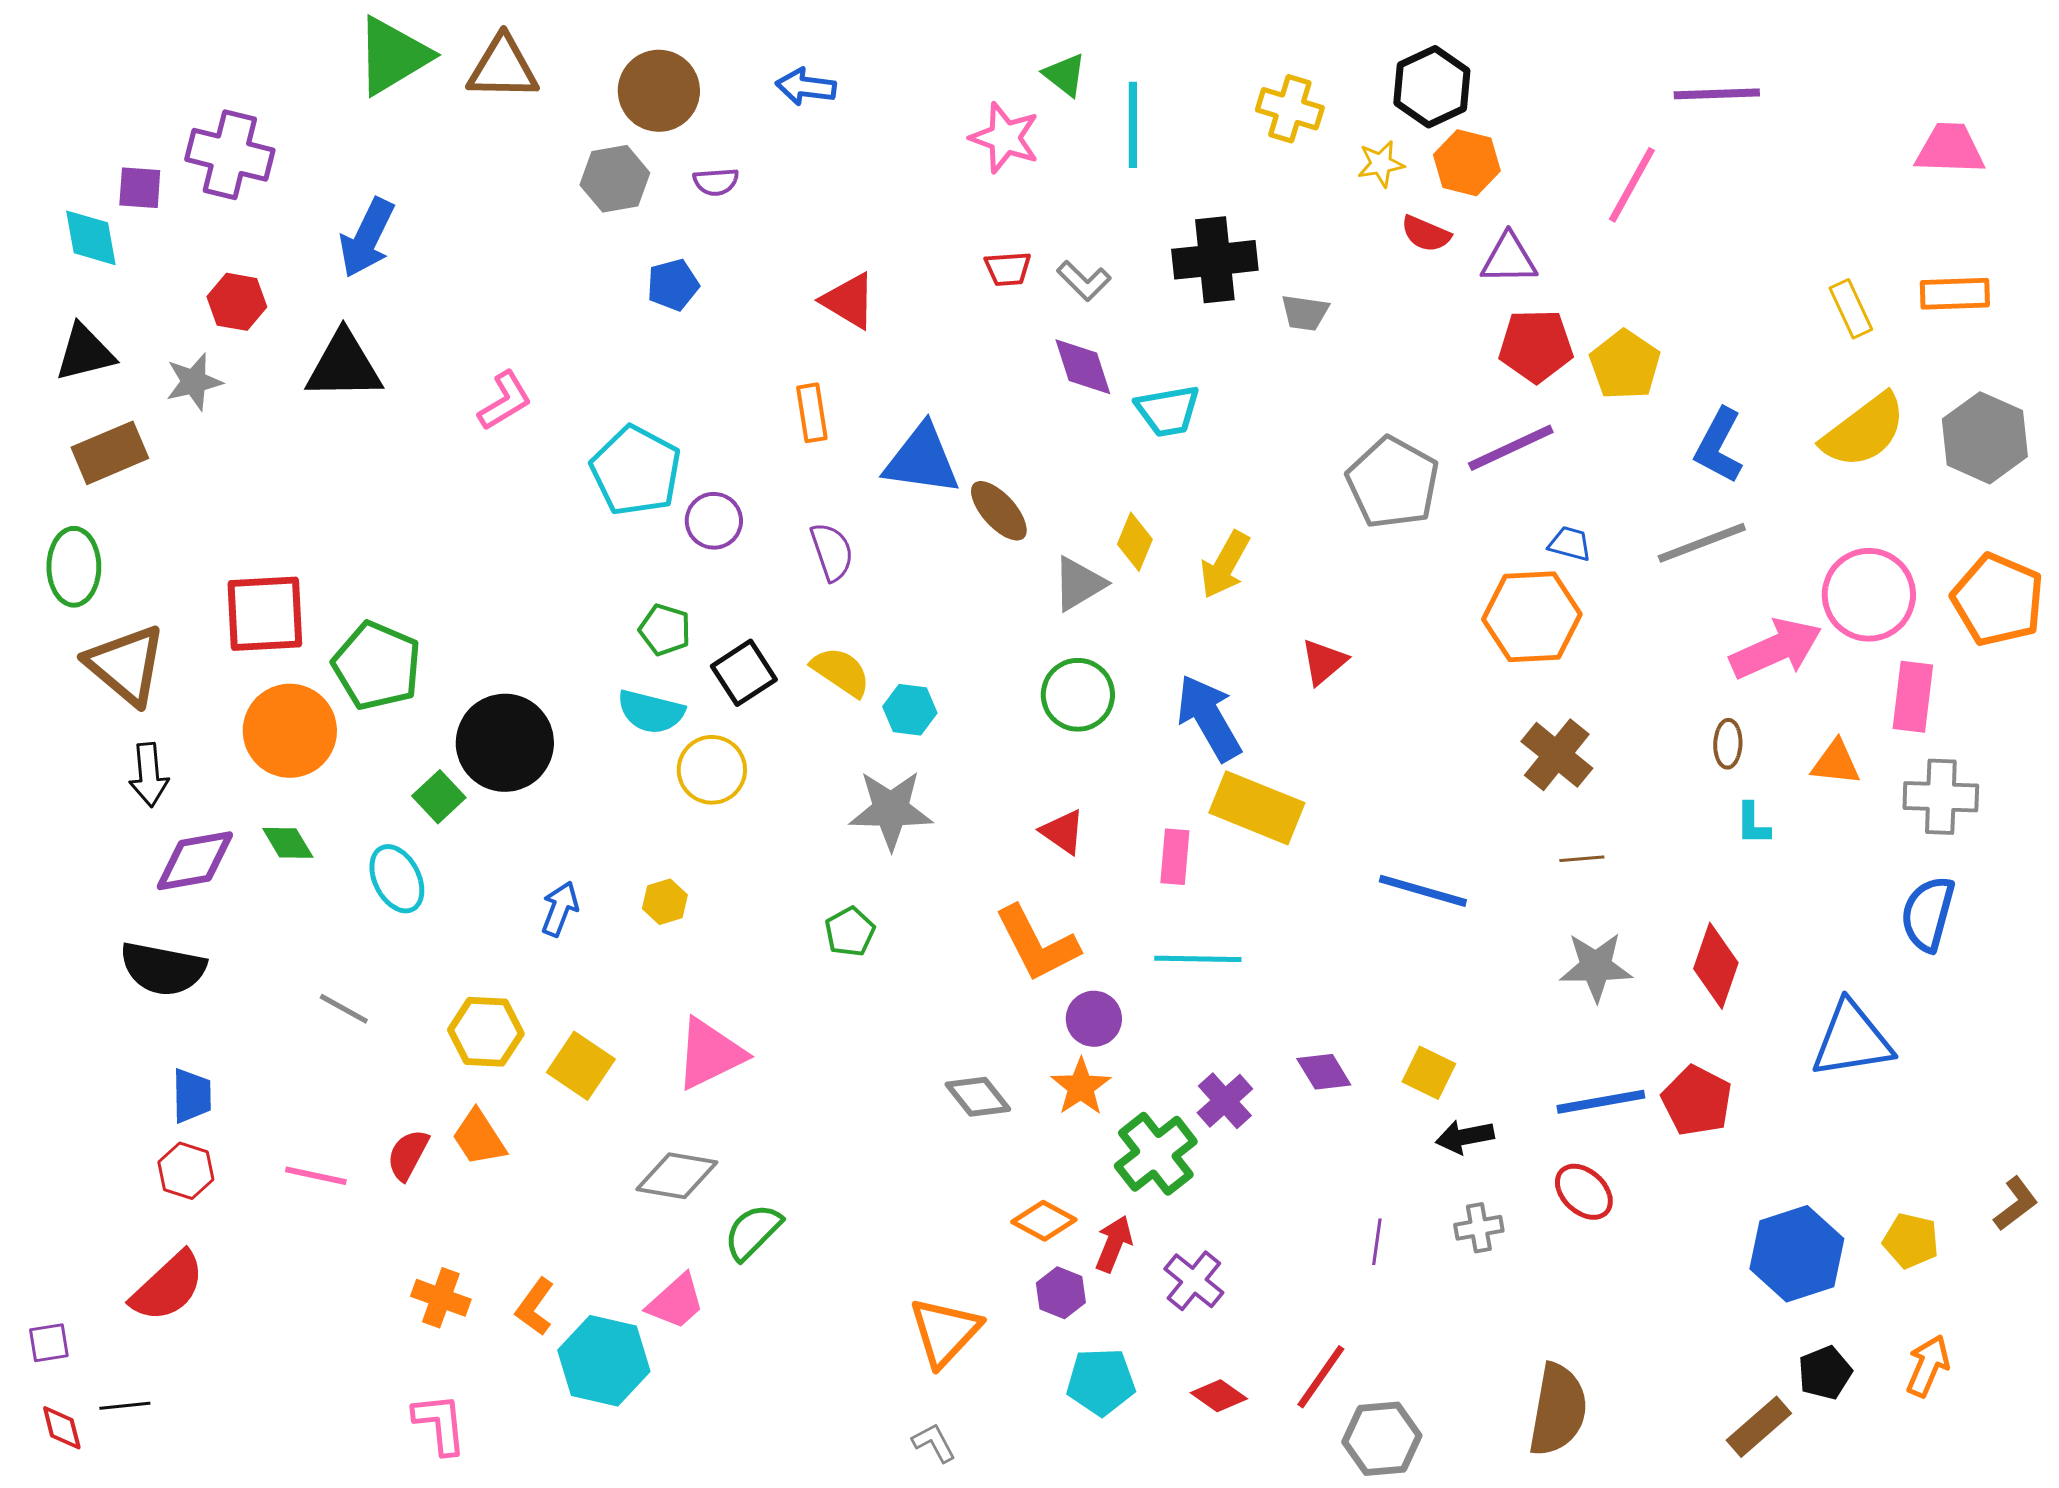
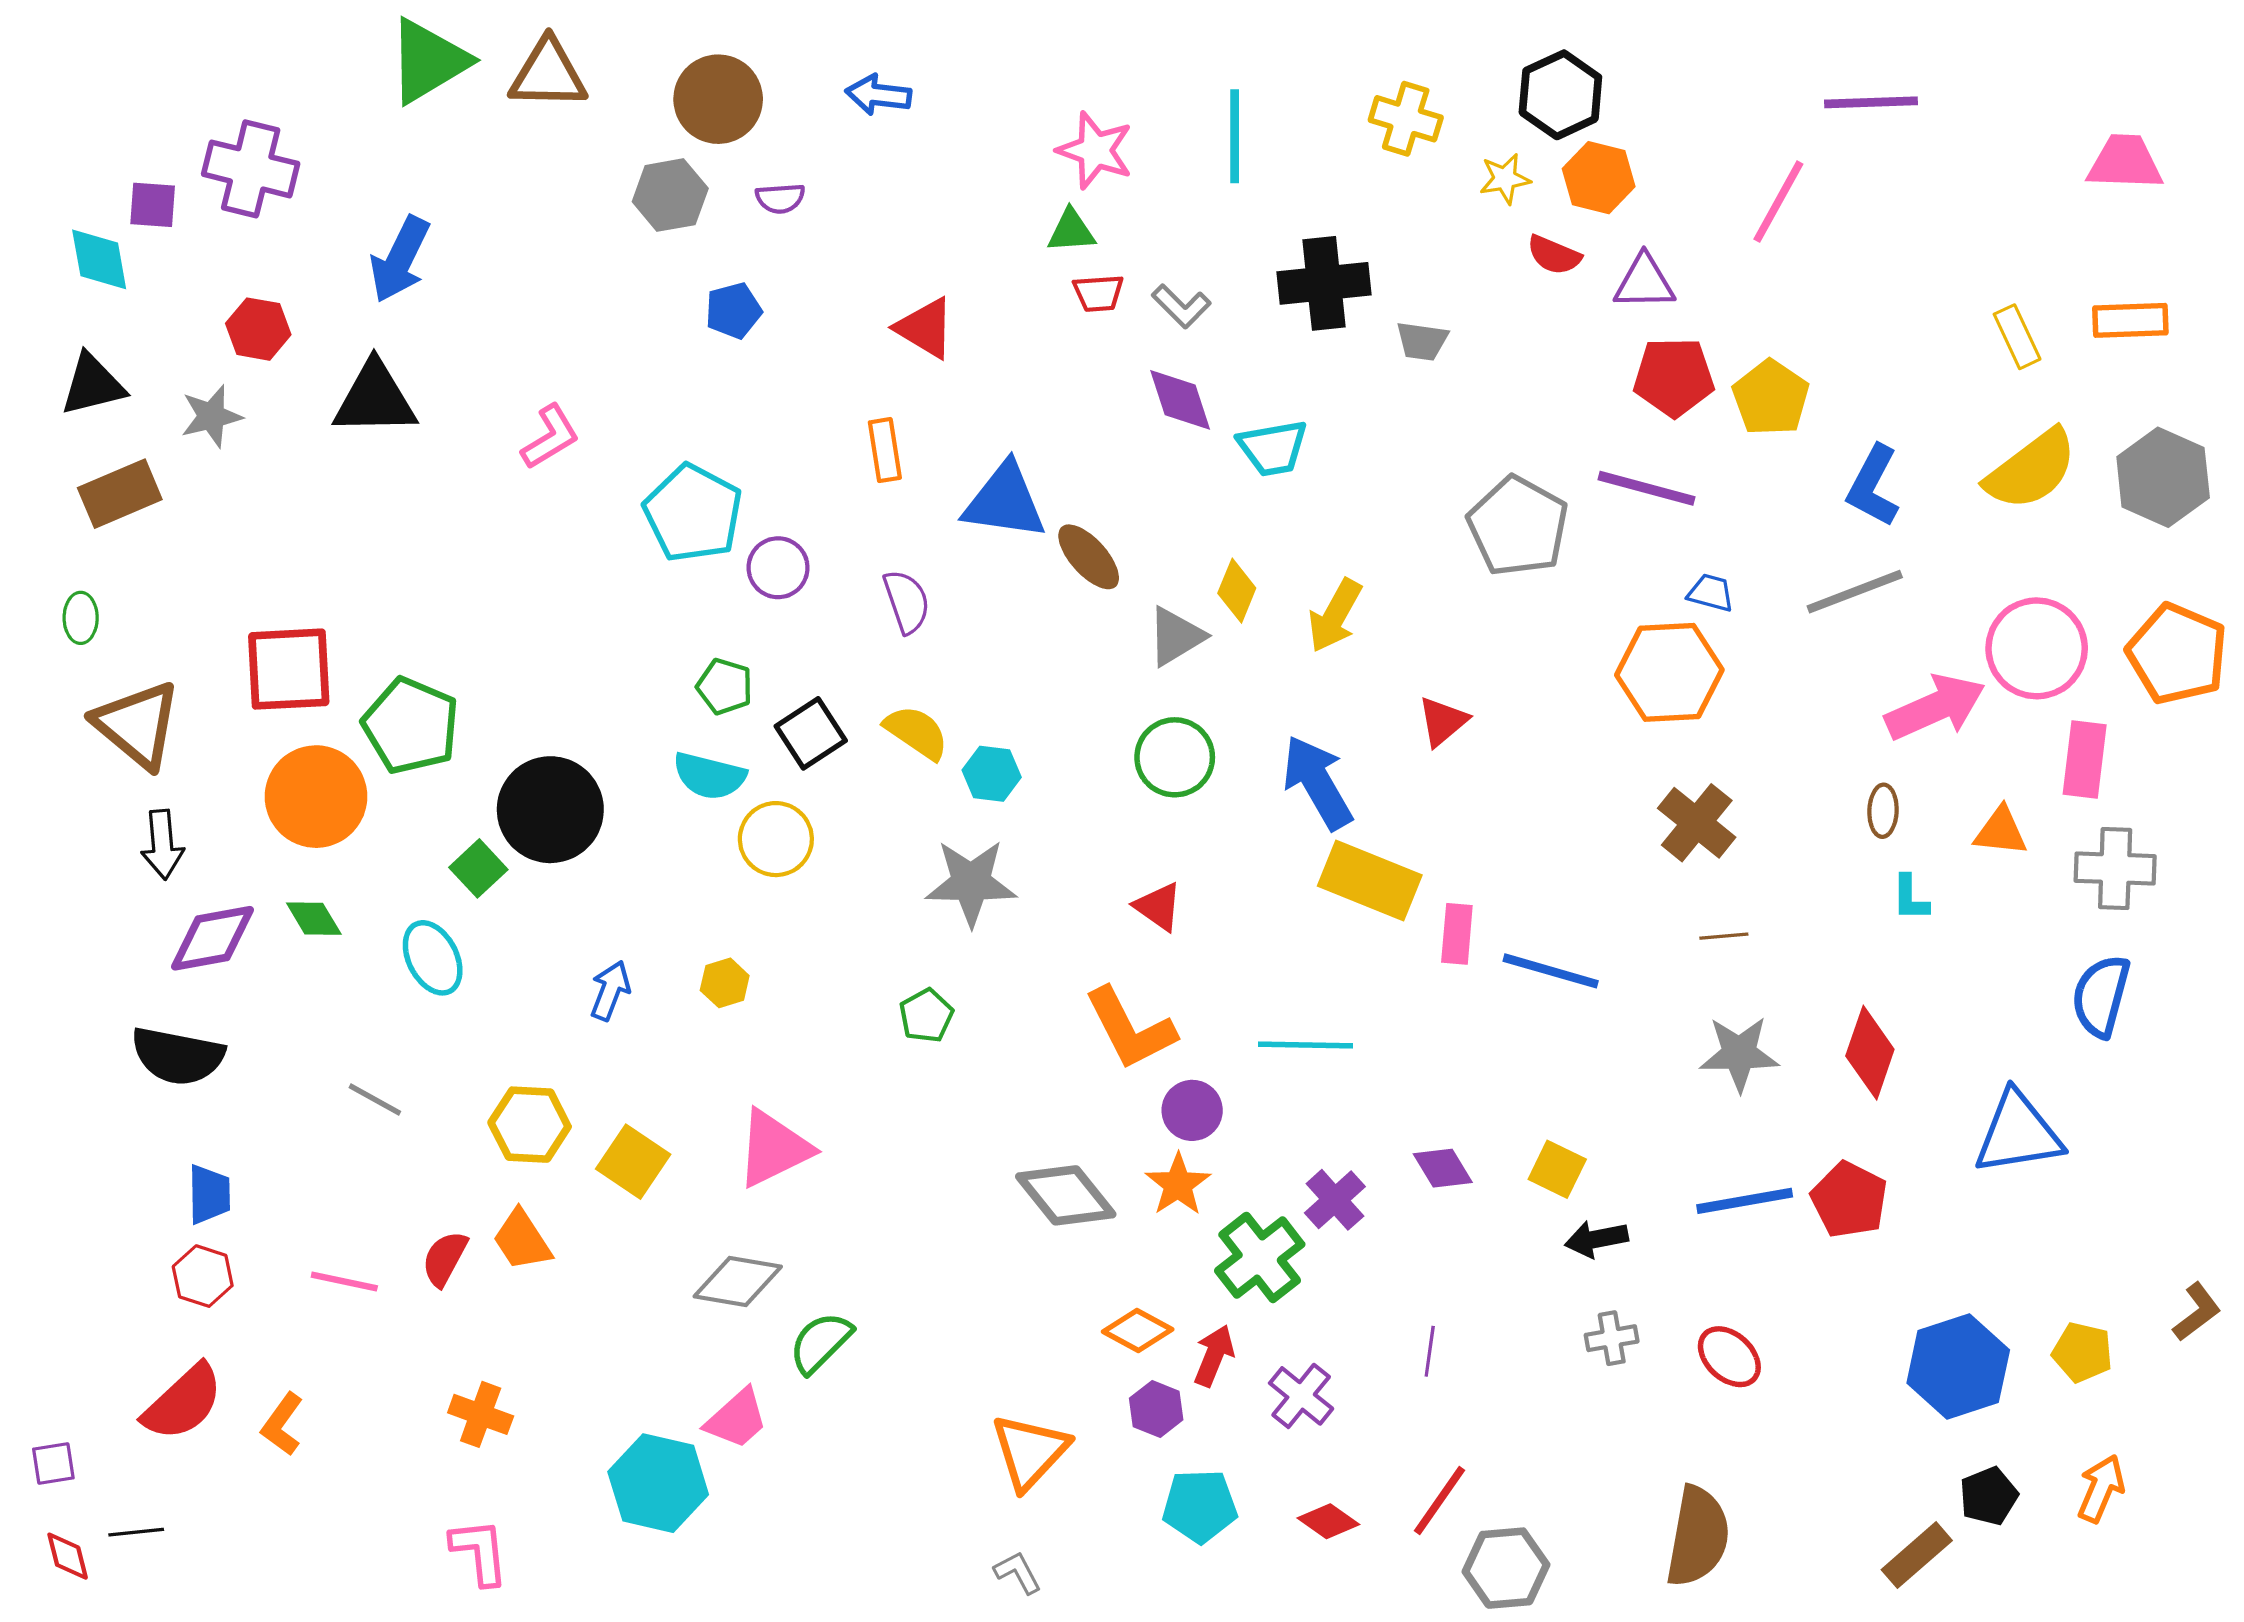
green triangle: (1065, 75) -> (1071, 231), moved, turned -42
purple line: (1511, 448) -> (1647, 488), turned 40
green ellipse: (74, 567) -> (81, 618), size x0.6
pink rectangle: (1175, 857) -> (1457, 934), moved
gray diamond: (978, 1097) -> (1066, 1195), size x1.4
red ellipse: (1584, 1192) -> (1729, 1357), moved
purple line: (1377, 1242) -> (1430, 1351), moved
orange L-shape: (535, 1307) -> (282, 1424), moved

